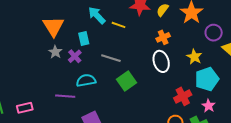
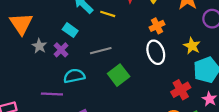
orange triangle: (53, 26) -> (21, 24), moved
cyan rectangle: (84, 38) -> (70, 30), turned -40
gray line: (111, 58) -> (101, 51), turned -30

